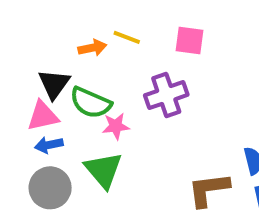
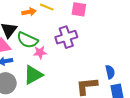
green triangle: (103, 170) -> (33, 75), turned 40

